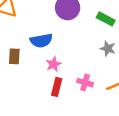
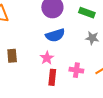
blue semicircle: (41, 41) -> (55, 35), moved

